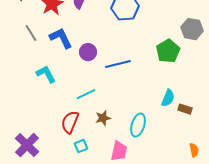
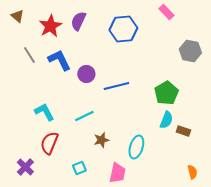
green pentagon: (168, 51) -> (166, 93), moved
cyan L-shape: (46, 74) -> (44, 112), moved
red semicircle: (70, 122) -> (49, 143), moved
purple cross: (27, 145) -> (25, 167), size x0.7

